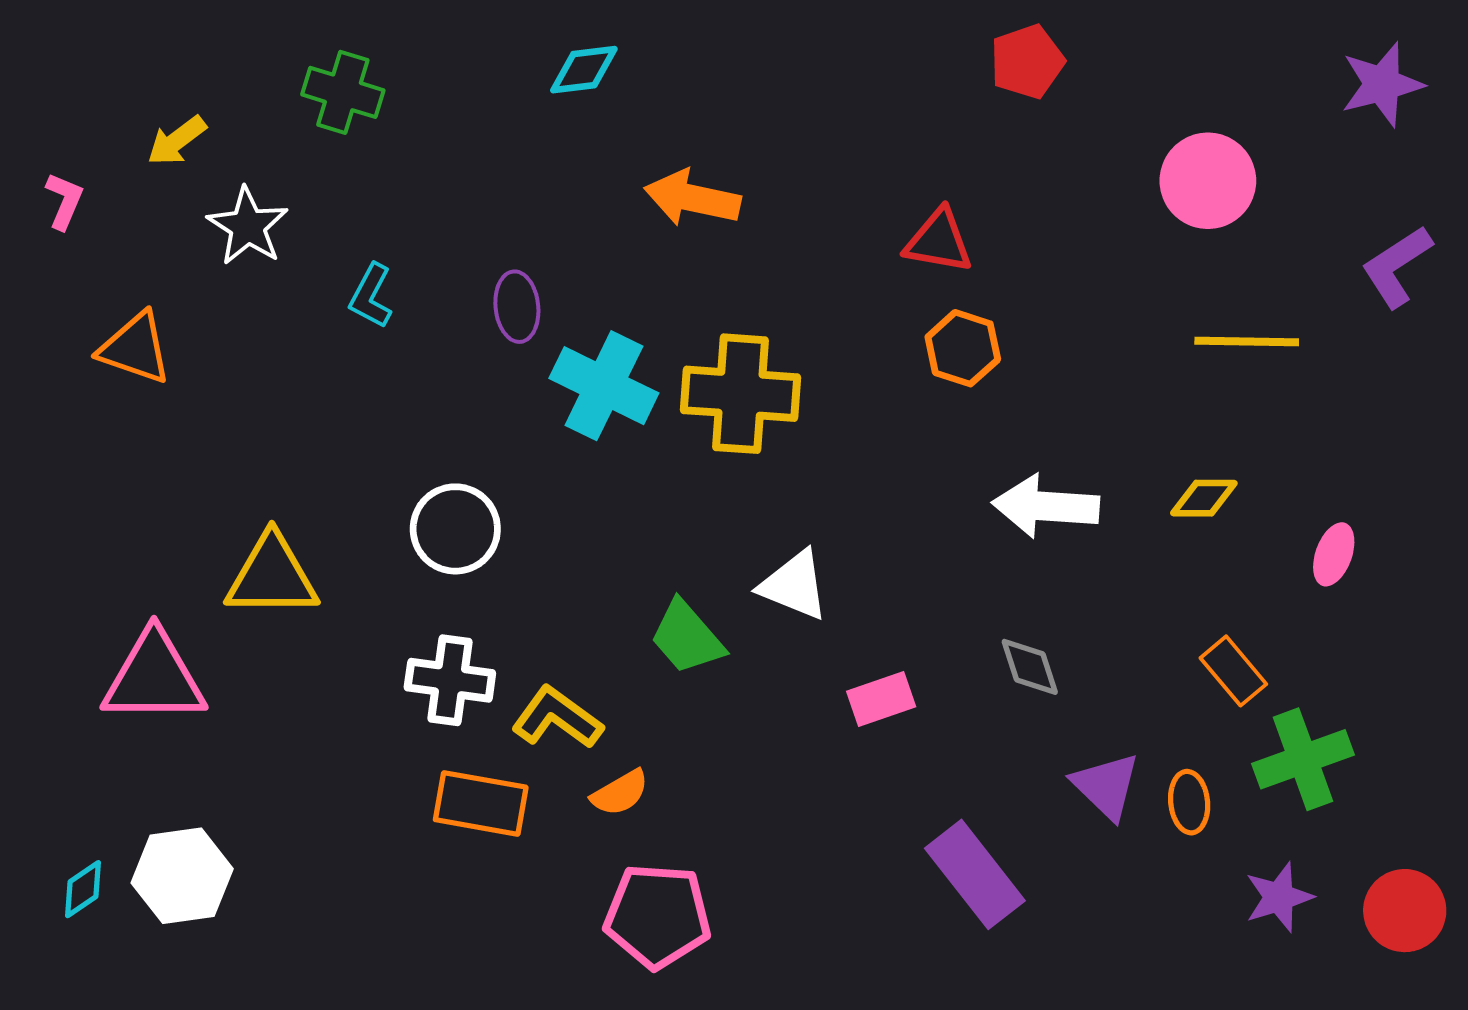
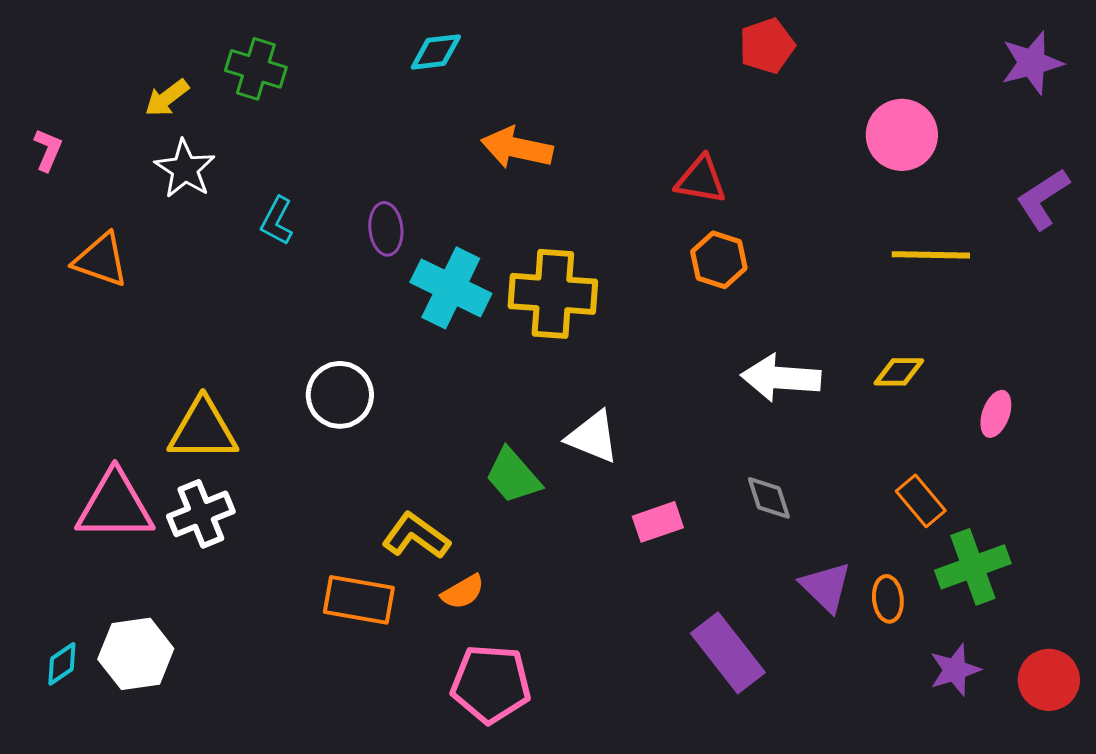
yellow arrow: (177, 141) -> (167, 98), moved
white cross: (450, 680) -> (201, 514), moved, turned -30

